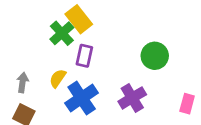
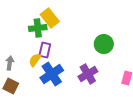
green cross: (62, 33) -> (38, 28), turned 36
purple rectangle: (84, 56) -> (45, 50), moved

